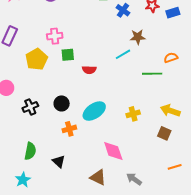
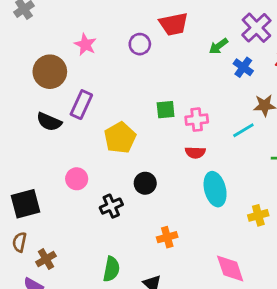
pink cross: (55, 36) -> (197, 120), moved
green square: (68, 55) -> (166, 110), moved
black circle: (62, 103) -> (145, 183), moved
cyan ellipse: (94, 111) -> (215, 189), moved, turned -70

